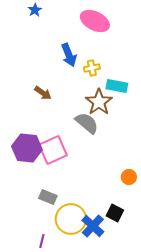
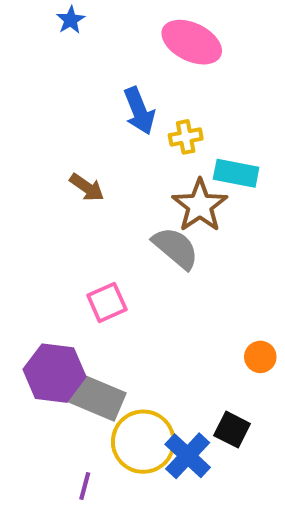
purple hexagon: (27, 148) -> (54, 373), moved
pink square: (53, 150) -> (107, 302), size x0.7
gray rectangle: (48, 197) -> (97, 397), size x1.5

